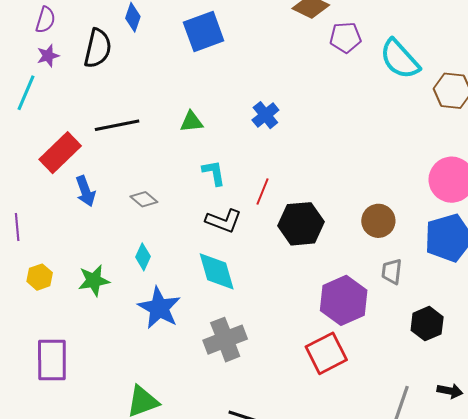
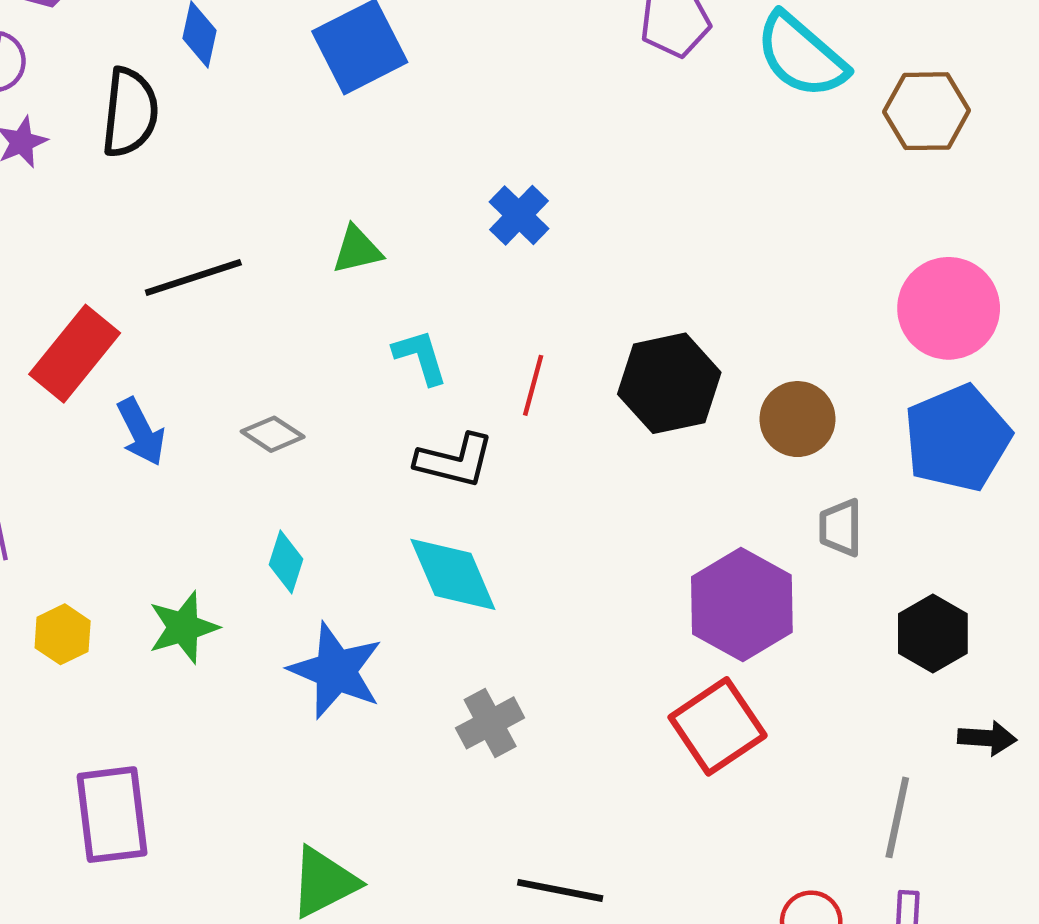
black hexagon: (301, 224) -> (669, 383), moved
gray cross: (225, 340) -> (490, 723), size x0.7
black arrow: (450, 391) -> (987, 738), moved

